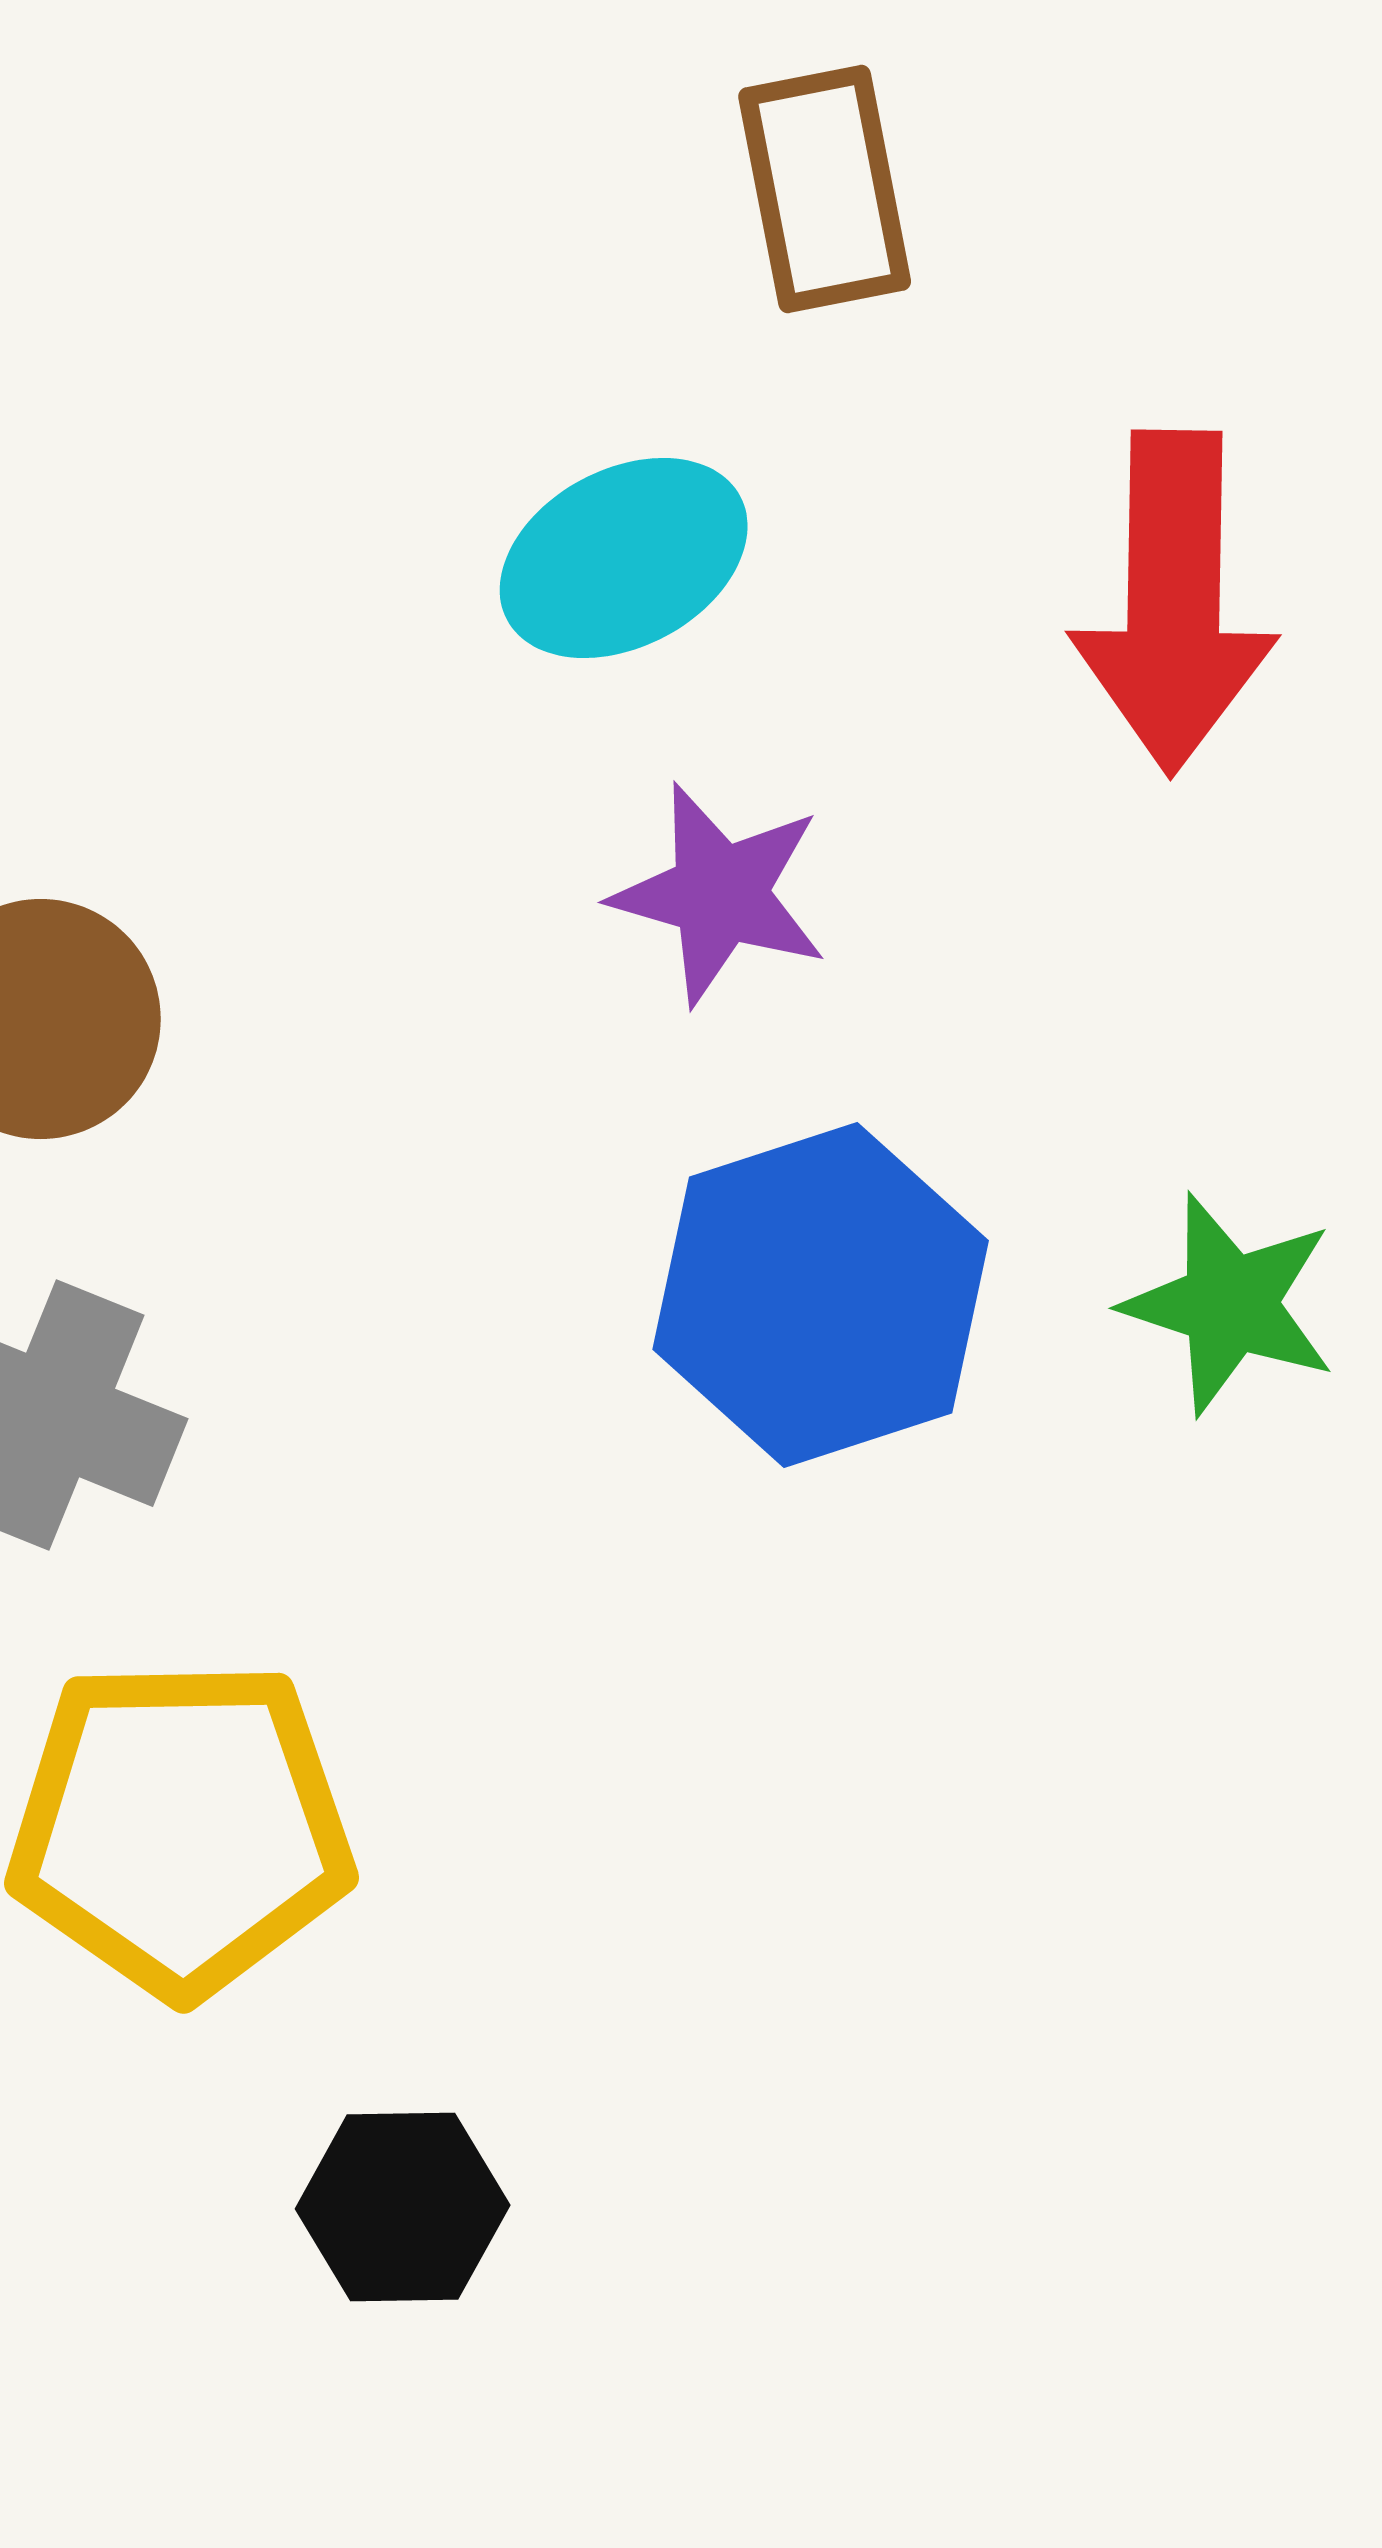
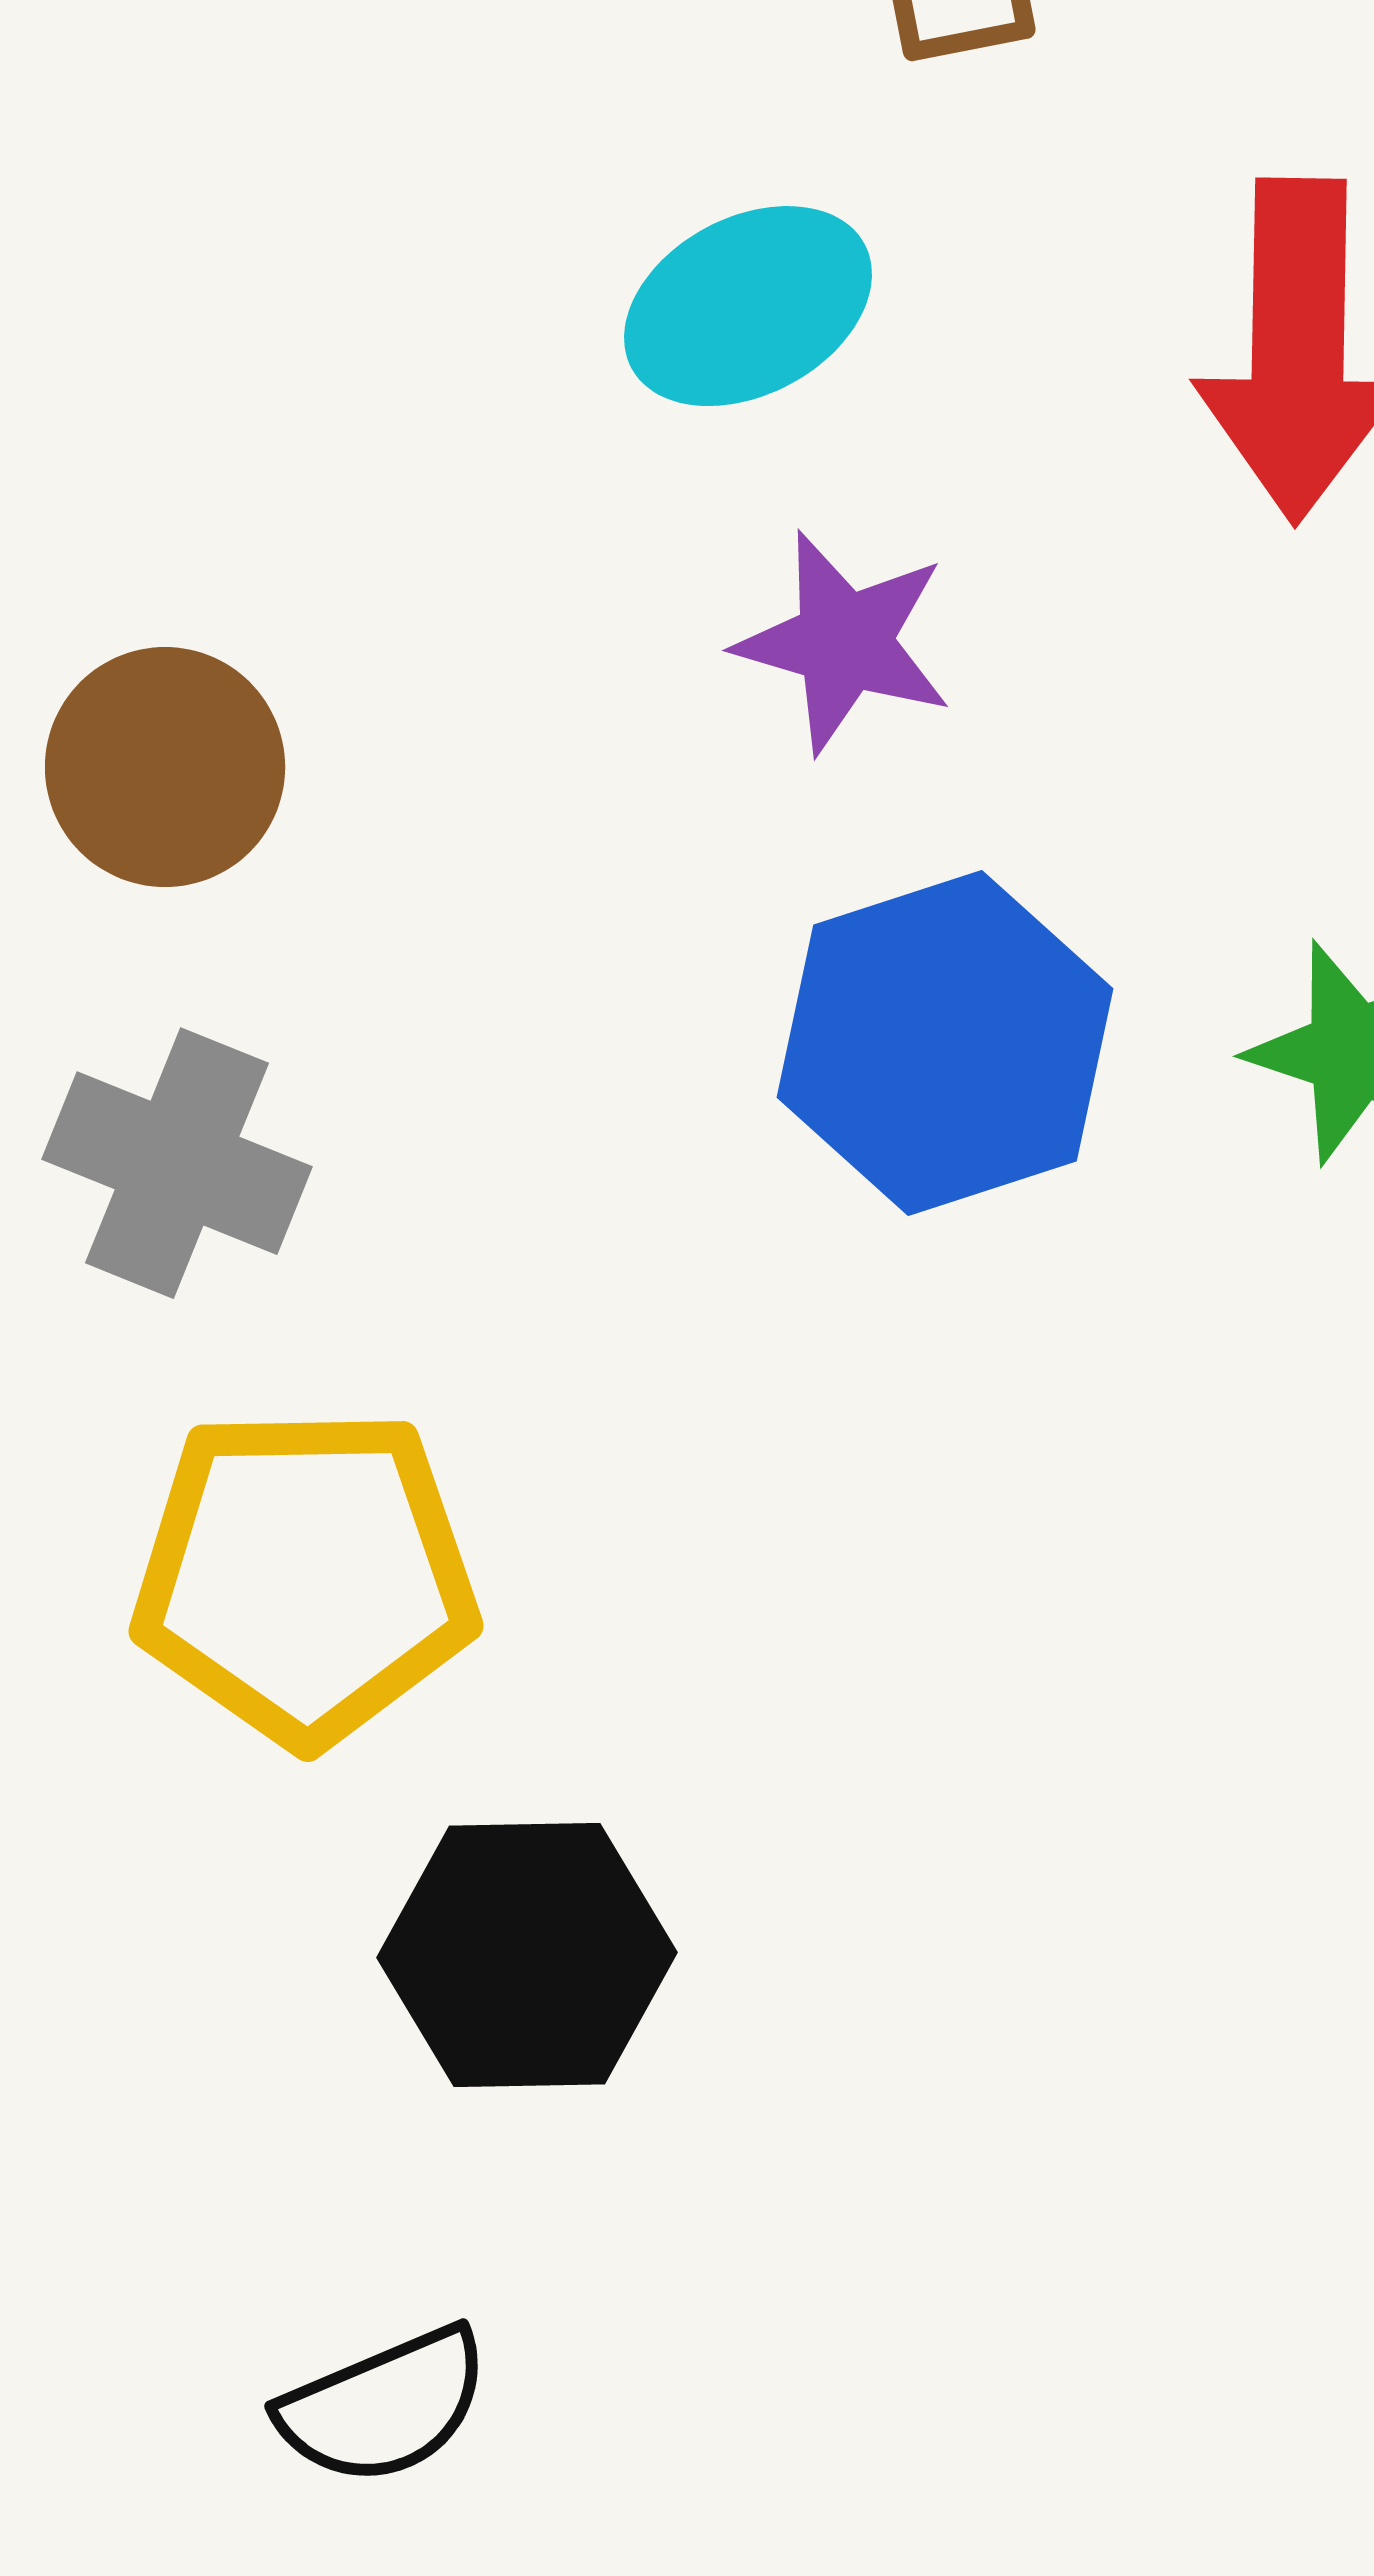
black hexagon: (403, 2207) -> (527, 1955), size x1.4

